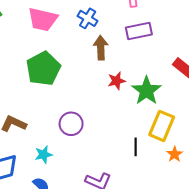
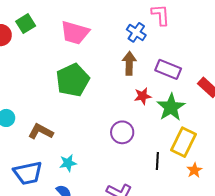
blue cross: (88, 18) -> (136, 32), moved
purple rectangle: (139, 31) -> (168, 69), moved, turned 30
purple circle: (71, 124) -> (122, 132), moved

